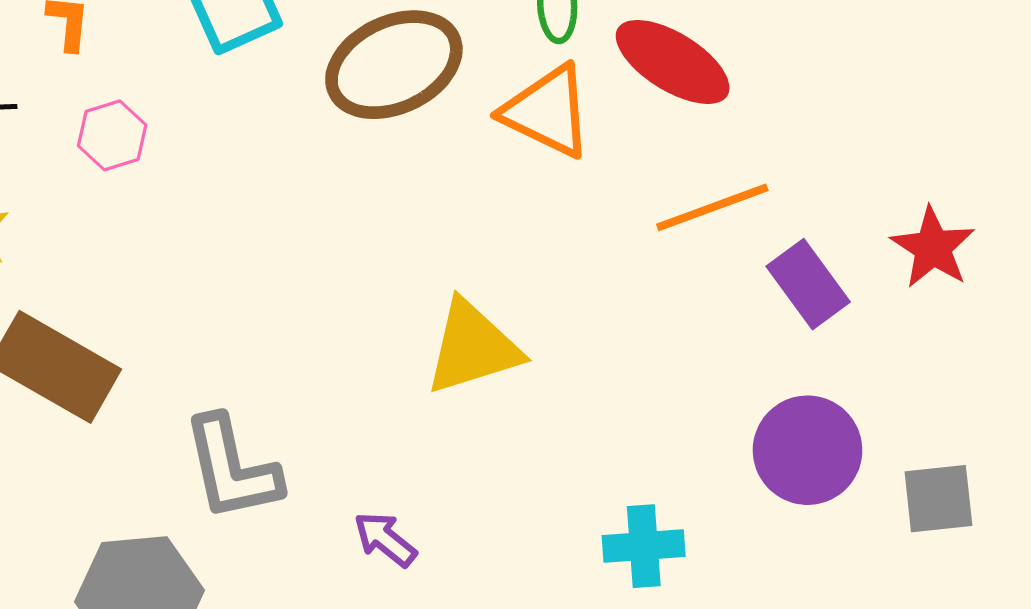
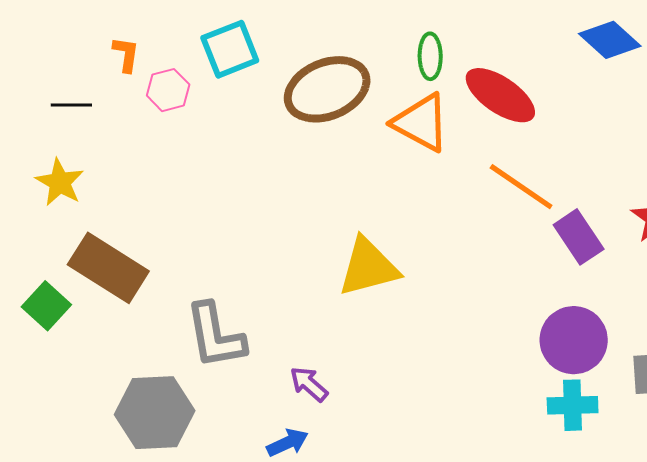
pink hexagon: (112, 135) -> (168, 90), moved
orange line: (712, 207) -> (521, 187), turned 52
cyan cross: (644, 546) -> (573, 405), moved

